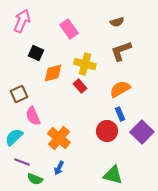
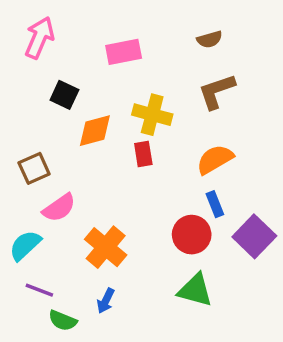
pink rectangle: (69, 29) -> (124, 52), turned -66
red rectangle: (80, 86) -> (143, 154), turned 32
pink semicircle: (33, 116) -> (59, 208), turned -102
green triangle: (113, 175) -> (195, 290), moved

